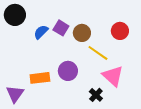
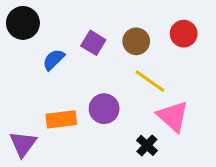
red circle: (120, 31) -> (184, 34), moved
blue semicircle: (41, 32) -> (54, 60), moved
brown circle: (82, 33) -> (136, 41), moved

